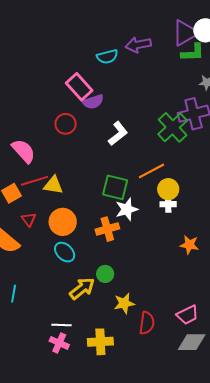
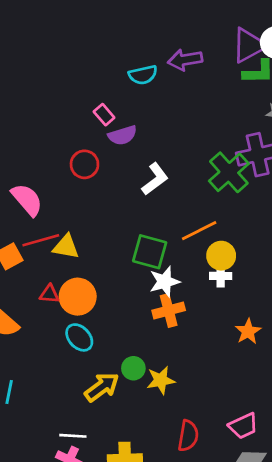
pink rectangle: (79, 87) -> (104, 115), size x0.6
red triangle: (29, 220) -> (49, 294), moved, turned -49
orange cross: (107, 229) -> (169, 310), moved
orange star: (189, 245) -> (248, 331), turned 30
yellow star: (124, 303) -> (161, 380), moved

